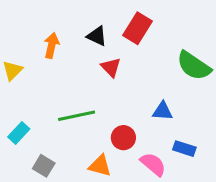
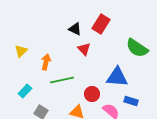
orange arrow: (52, 45) -> (46, 62), moved
blue triangle: (163, 111) -> (117, 77), size x1.6

